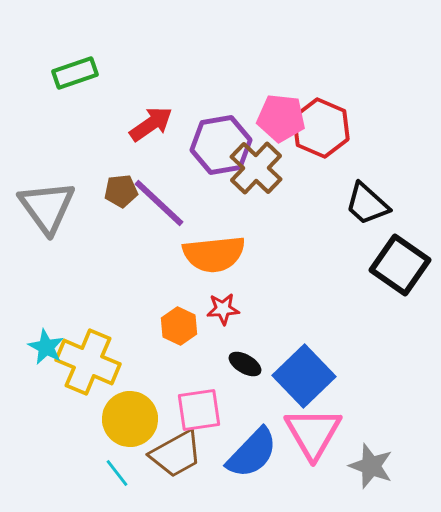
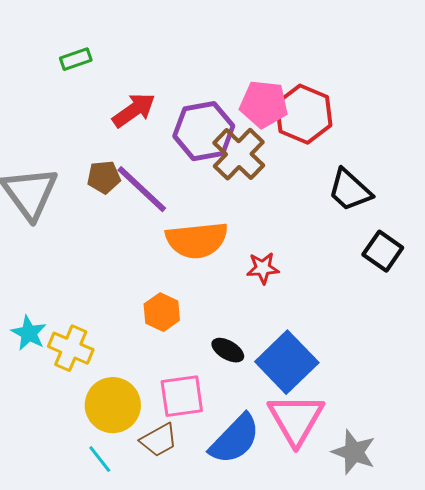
green rectangle: (75, 73) -> (76, 59), moved, size x0.7
black square: (400, 265) -> (383, 251), size x0.7
red star: (223, 309) -> (263, 268), moved
yellow cross: (88, 362) -> (71, 348), size x0.7
brown trapezoid: (176, 454) -> (159, 440), size x0.7

